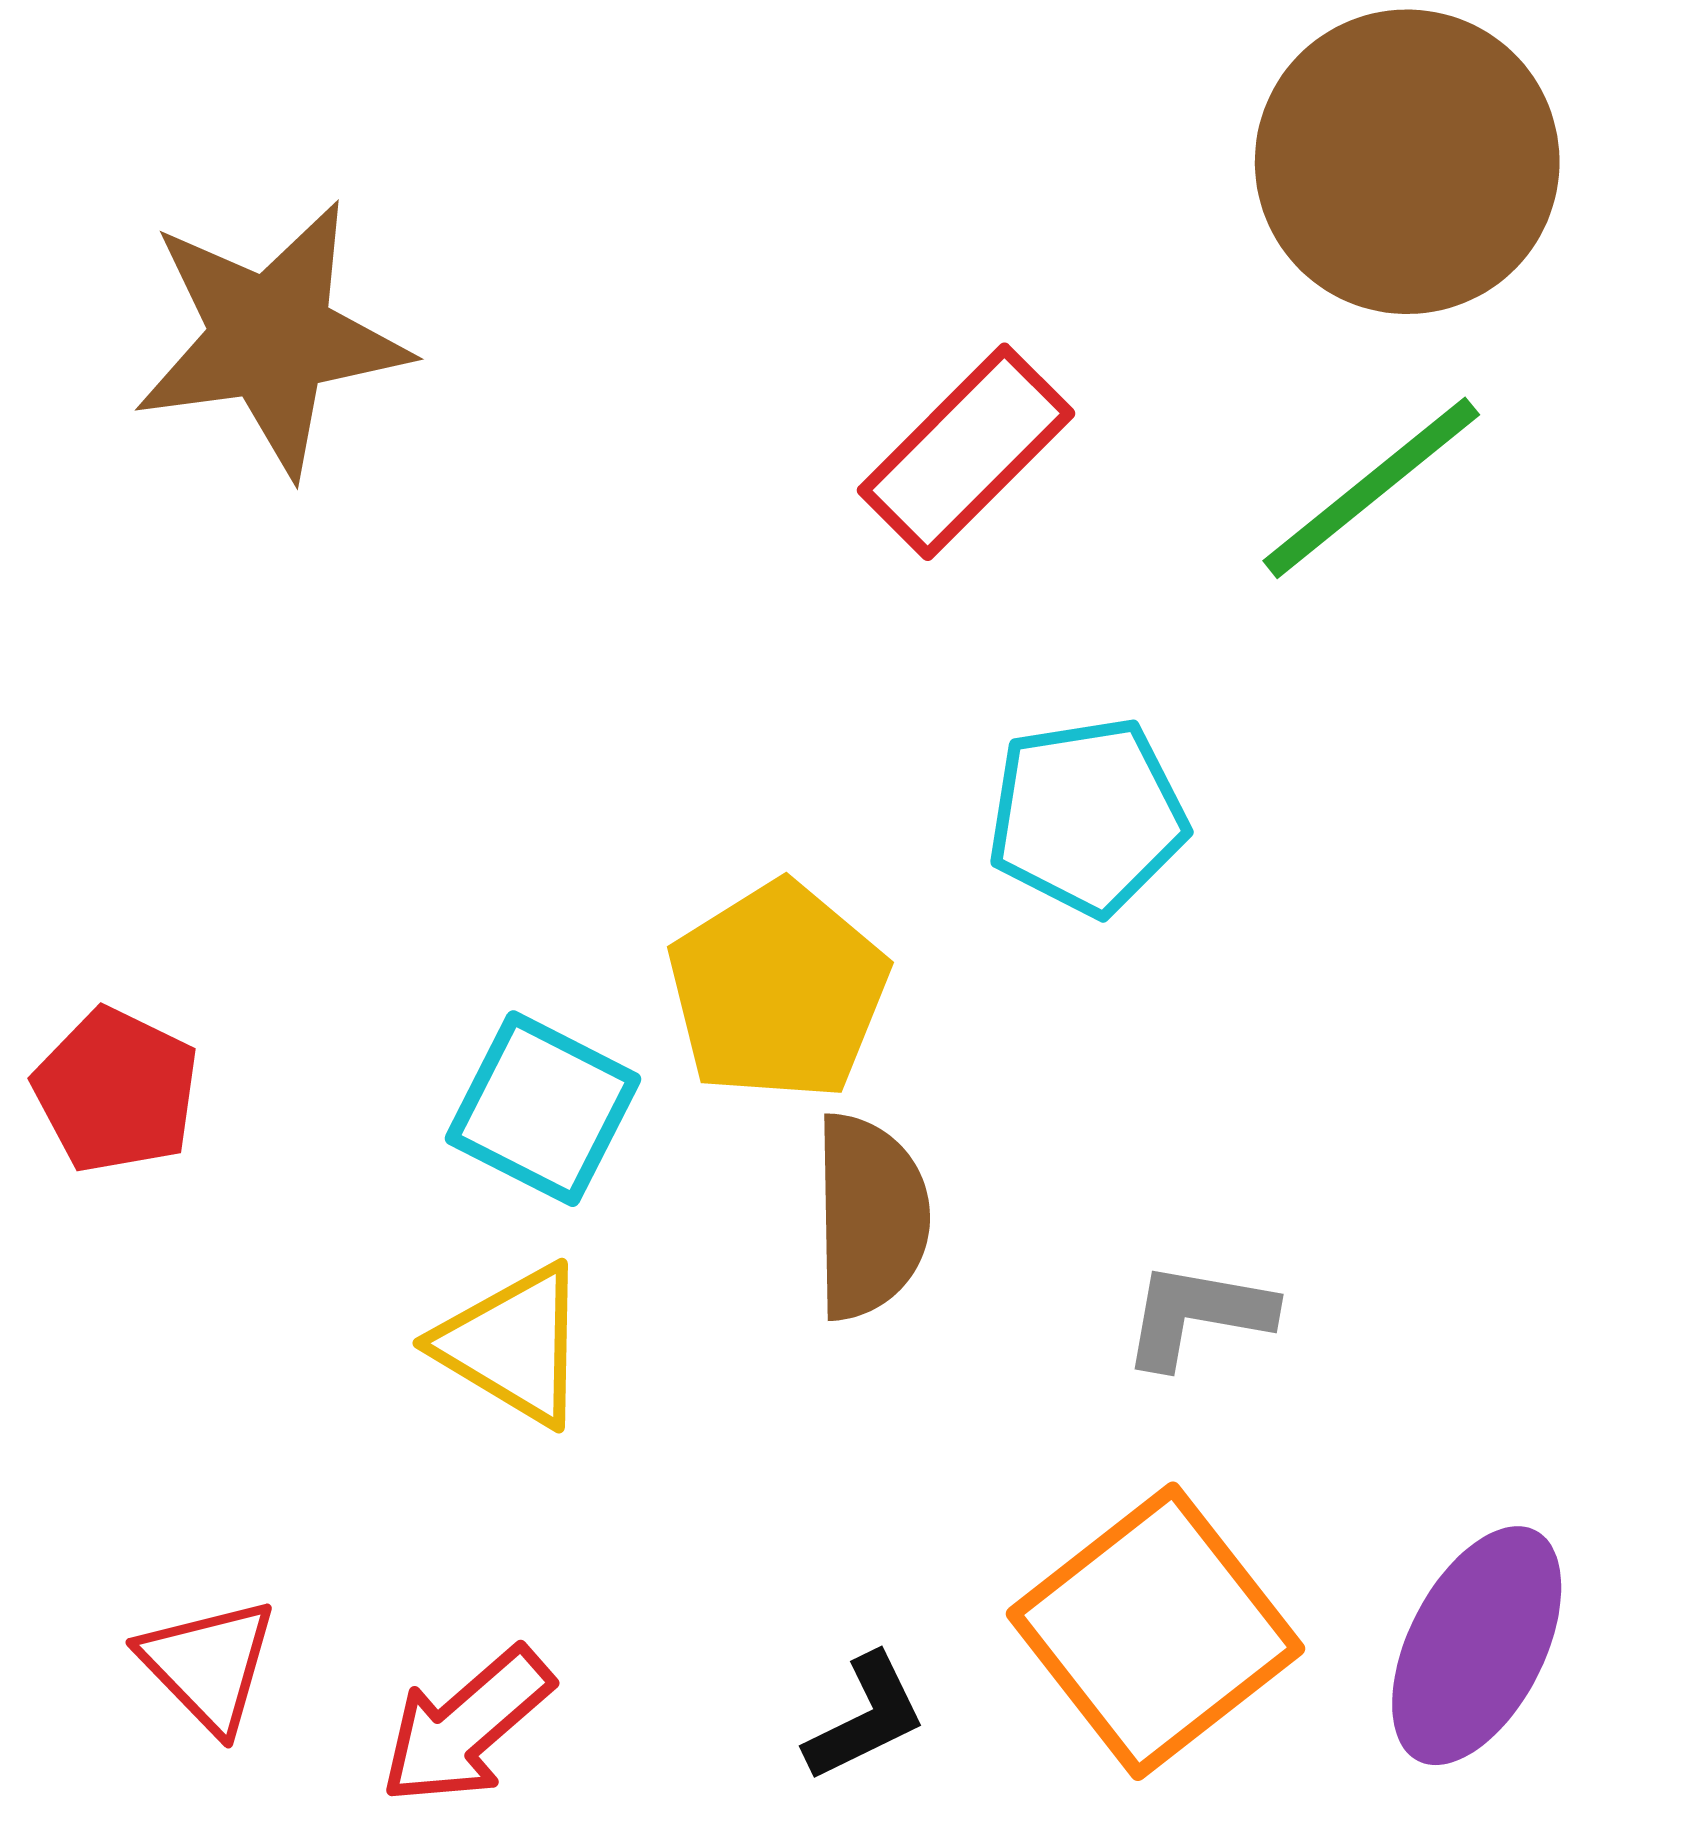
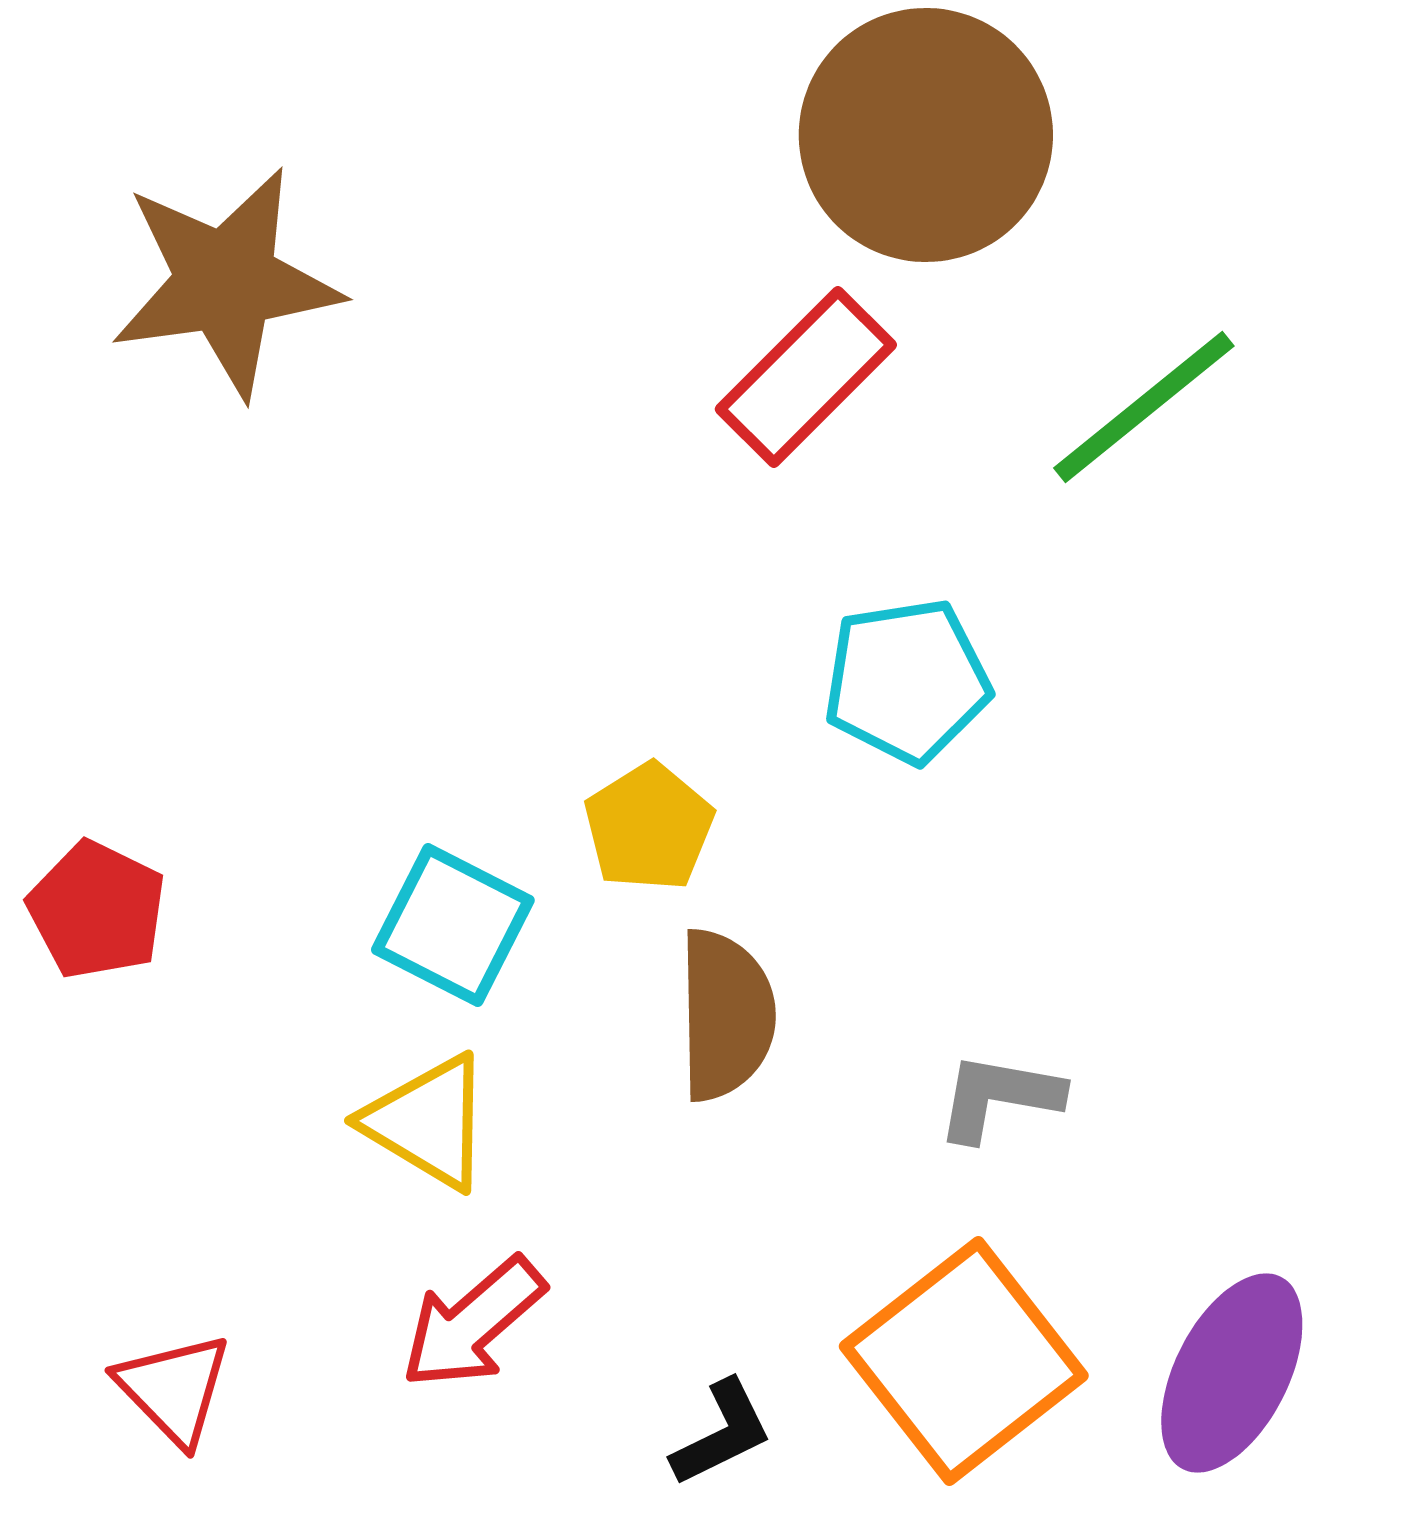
brown circle: (1407, 162) -> (926, 135), moved
yellow pentagon: (778, 991) -> (649, 827), size x0.7
red arrow: (466, 1726) -> (473, 1323), moved

